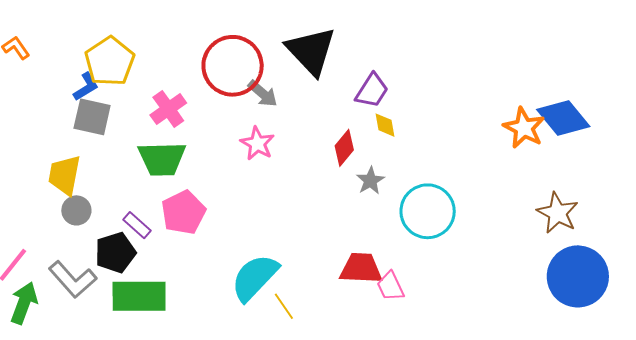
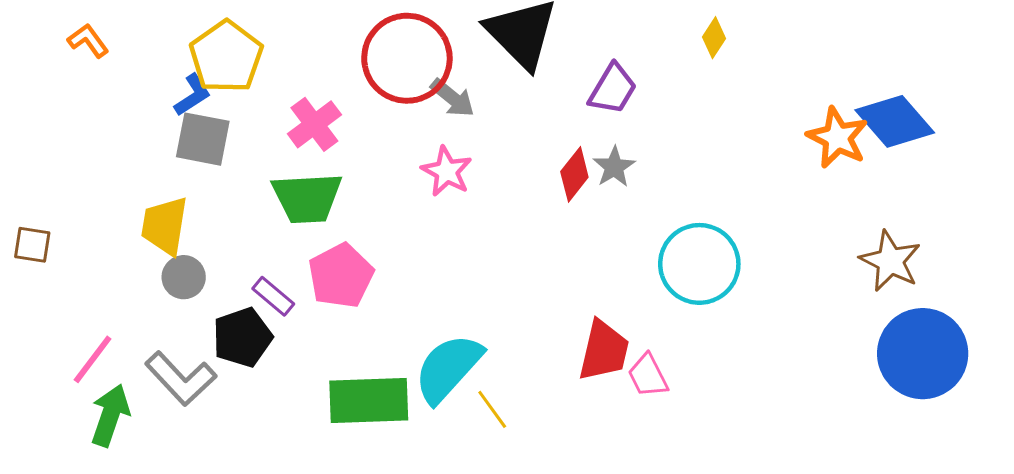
yellow diamond: (385, 125) -> (714, 38), moved, turned 44
gray star: (370, 181) -> (614, 167), moved
red trapezoid: (361, 268) -> (604, 351), turned 102
green rectangle: (139, 296) -> (369, 401), moved

